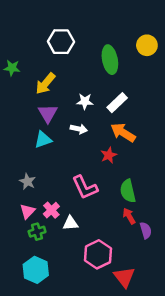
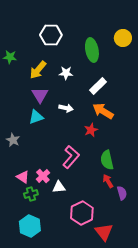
white star: (85, 101) -> (66, 73), moved
gray star: (27, 181) -> (13, 140), moved
pink L-shape: (85, 187) -> (71, 157), turned -115
pink triangle: (27, 211) -> (23, 177), turned -40

